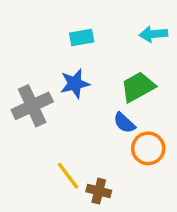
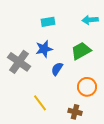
gray cross: (32, 106) -> (19, 62), turned -30
blue semicircle: (124, 123) -> (57, 69), moved, turned 80
brown cross: (99, 191) -> (75, 112), moved

